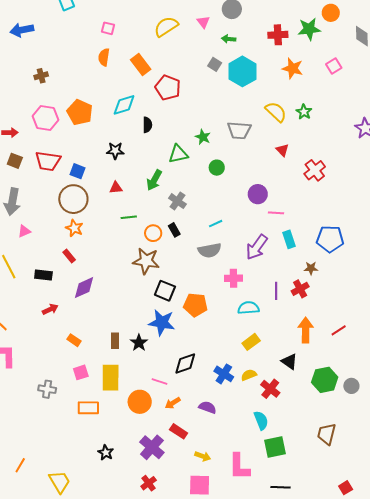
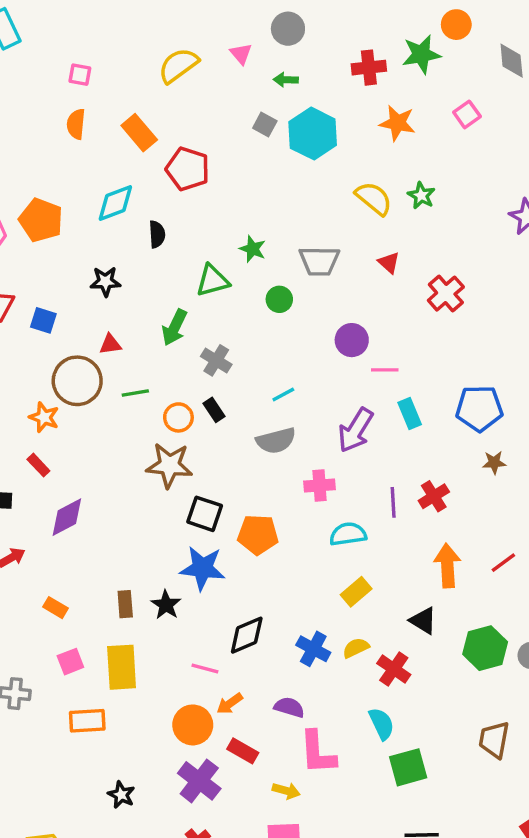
gray trapezoid: (239, 130) -> (319, 261), moved
brown circle: (73, 199) -> (77, 381), moved
brown star: (311, 268) -> (494, 462), moved
orange circle: (140, 402) -> (193, 725), moved
pink L-shape: (239, 467) -> (318, 753), moved

